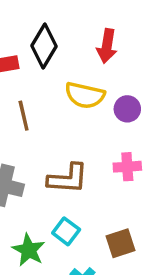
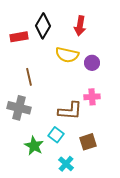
brown line: (24, 116) -> (29, 77), moved
brown L-shape: (68, 179) -> (70, 111), moved

